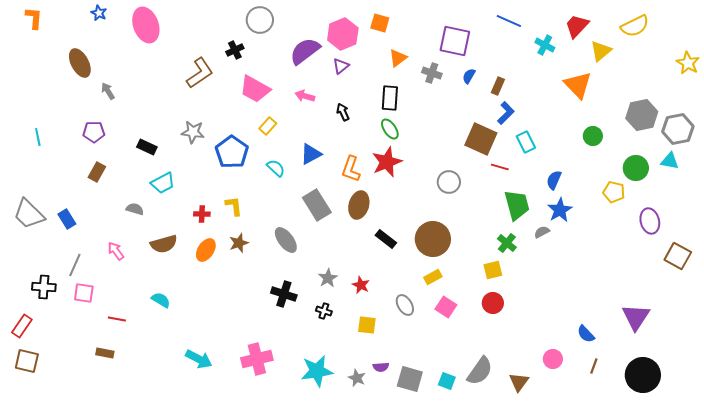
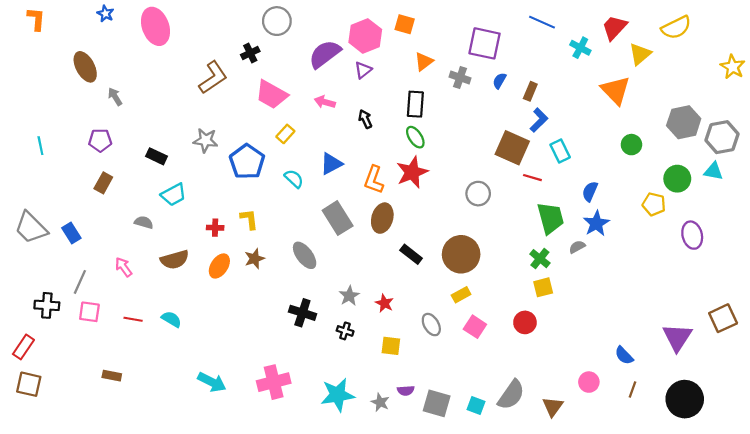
brown square: (678, 256) -> (723, 318), moved, turned 36
yellow square: (493, 270) -> (543, 287), moved
red line: (117, 319) -> (133, 319), moved

